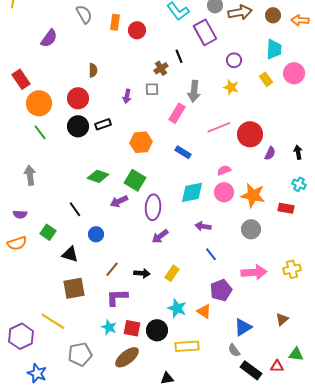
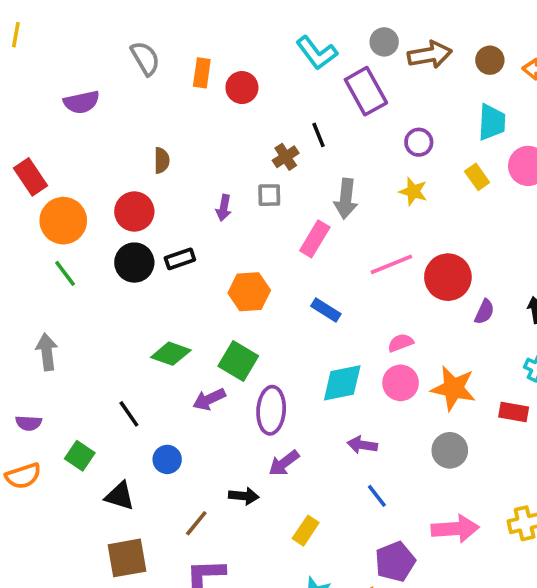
purple semicircle: (49, 38) -> (81, 102), turned 42
black arrow: (142, 273) -> (244, 496), moved

